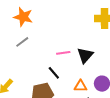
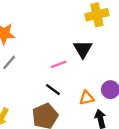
black triangle: (85, 55) -> (83, 49), moved

